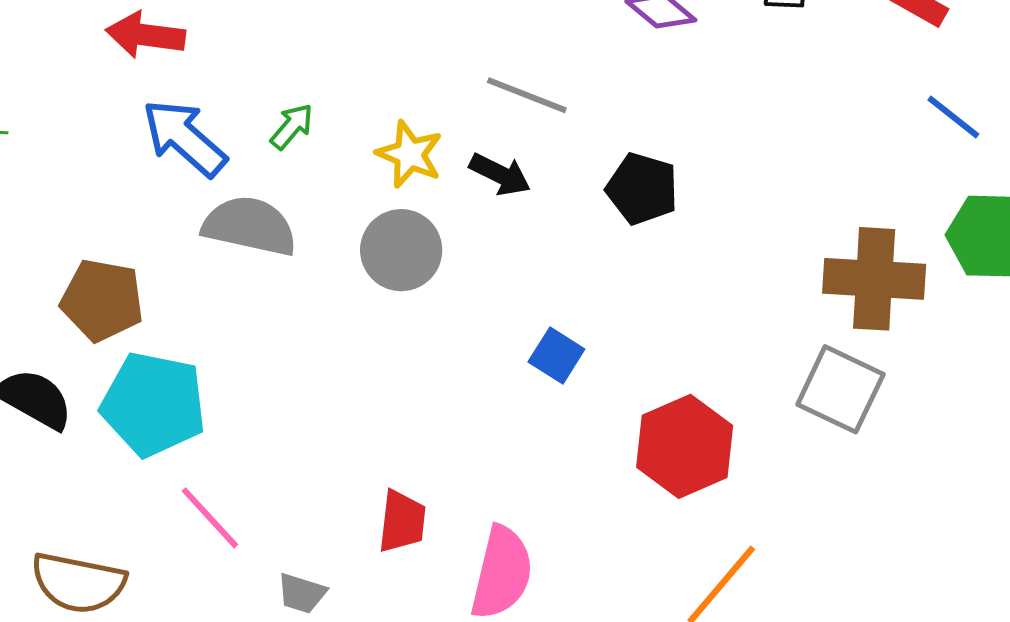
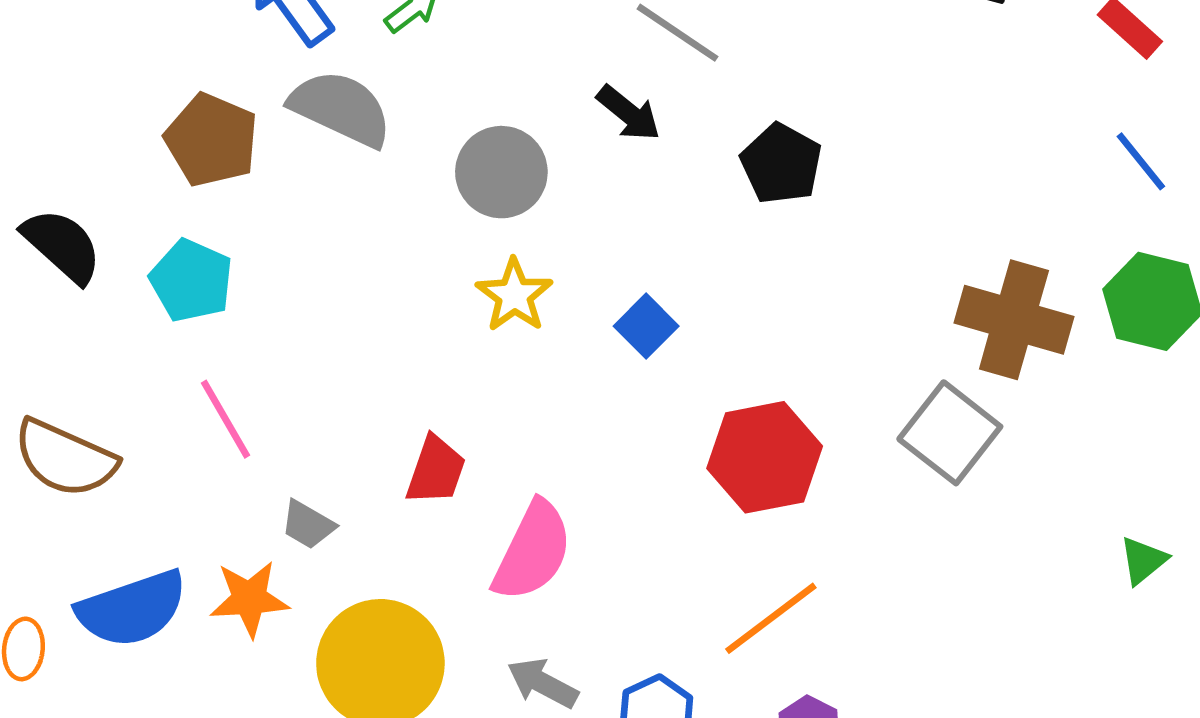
yellow star: (410, 154) -> (514, 295), moved
brown pentagon: (102, 300) -> (212, 140), moved
cyan pentagon: (153, 404) -> (191, 281), size x0.7

